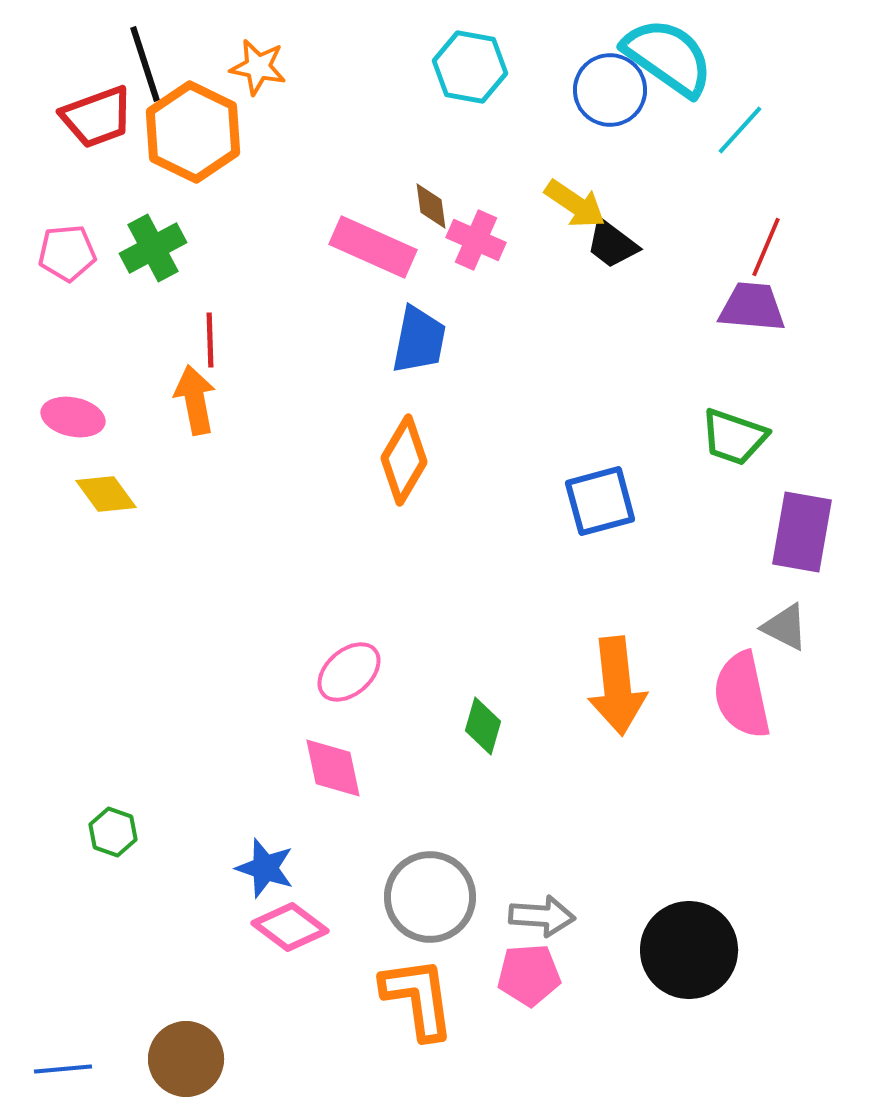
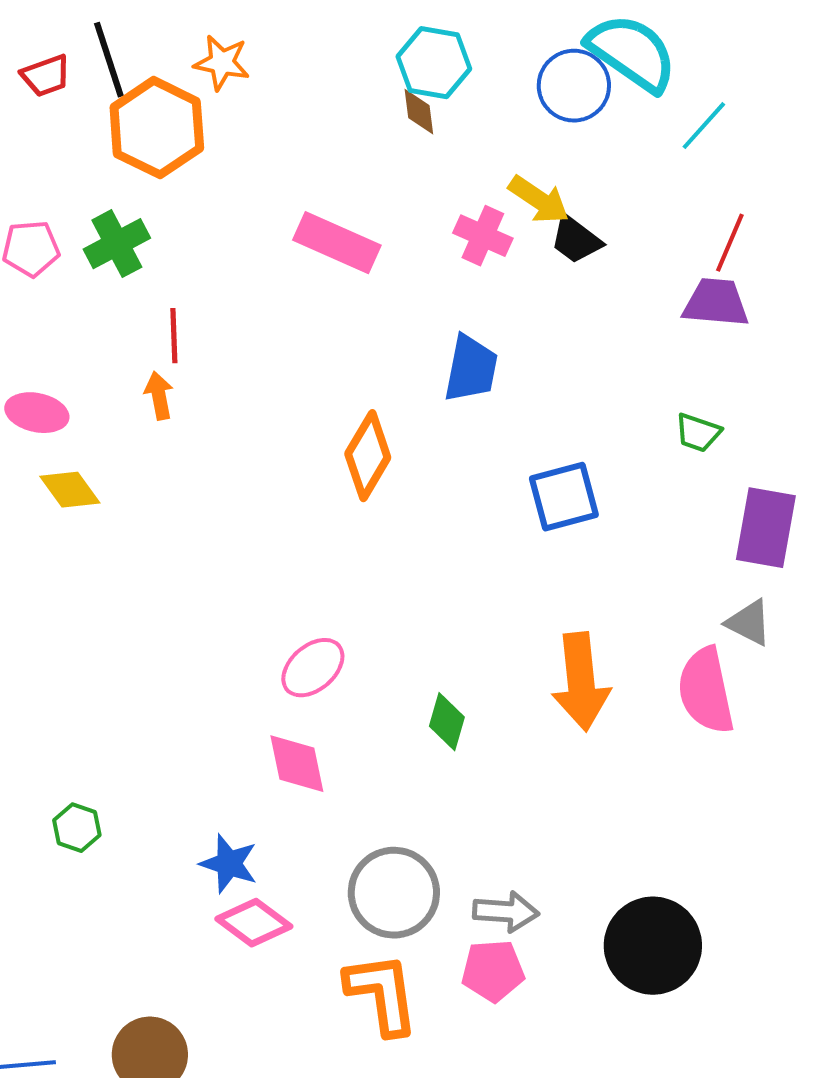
red trapezoid: (97, 117) -> (46, 76), moved, size x0.7
brown diamond: (431, 206) -> (419, 112), moved
pink cross: (476, 240) -> (483, 236), moved
blue trapezoid: (419, 340) -> (471, 369), moved
orange arrow: (195, 400) -> (159, 396), size x0.7
green trapezoid: (734, 437) -> (698, 433), size x0.7

